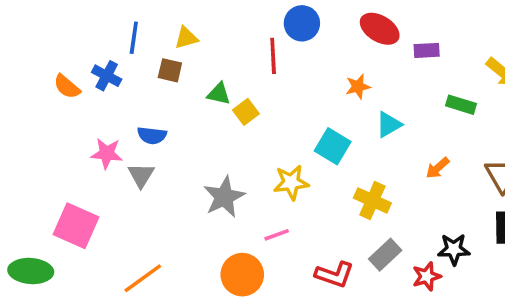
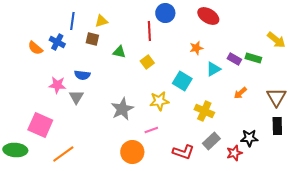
purple rectangle: (427, 50) -> (234, 59), moved, turned 32
yellow square: (246, 112) -> (147, 62), moved
orange line: (143, 278) -> (63, 154), moved

